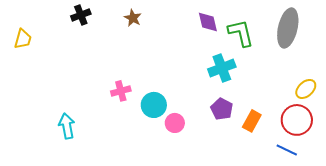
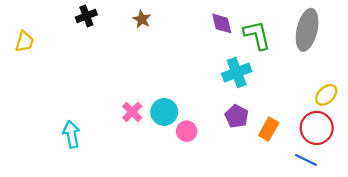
pink cross: (121, 91) -> (132, 112), moved, turned -30

